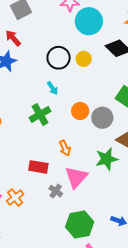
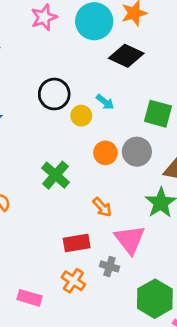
cyan circle: (89, 21) -> (94, 21), moved
yellow circle: (84, 59) -> (81, 116), moved
cyan arrow: (52, 88) -> (105, 102), moved
orange cross: (15, 198) -> (73, 281), moved

